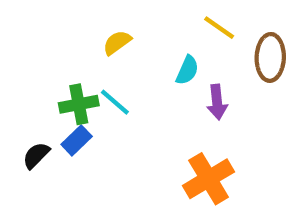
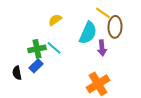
brown ellipse: (270, 57) -> (115, 27), moved
cyan semicircle: (187, 70) -> (88, 33), size x1.6
black semicircle: (36, 155) -> (17, 73), turned -56

